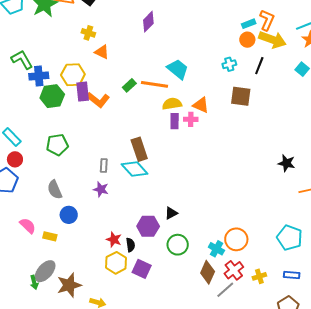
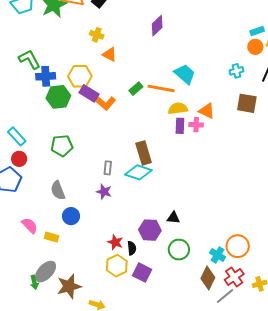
purple rectangle: (83, 92) -> (89, 93), turned -54
cyan diamond: (135, 169) -> (138, 172), turned -32
black triangle: (171, 213) -> (173, 218), turned 32

